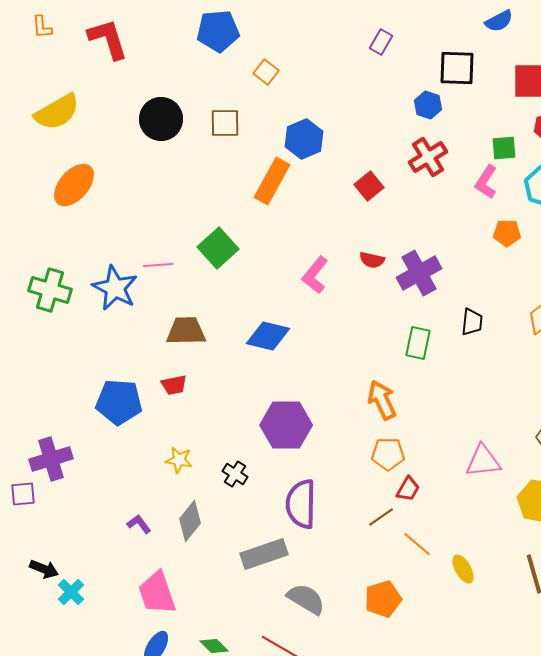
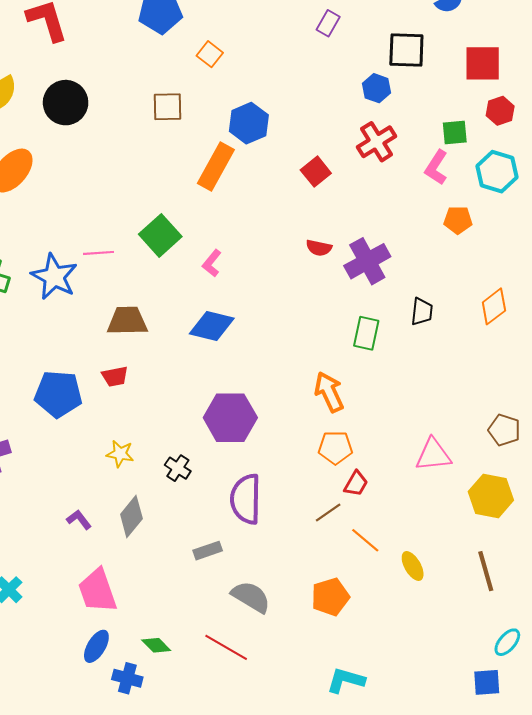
black circle: (161, 119) -> (66, 103), moved
pink L-shape: (315, 275) -> (212, 263), moved, size x0.7
gray rectangle: (264, 554) -> (208, 551), size x0.6

